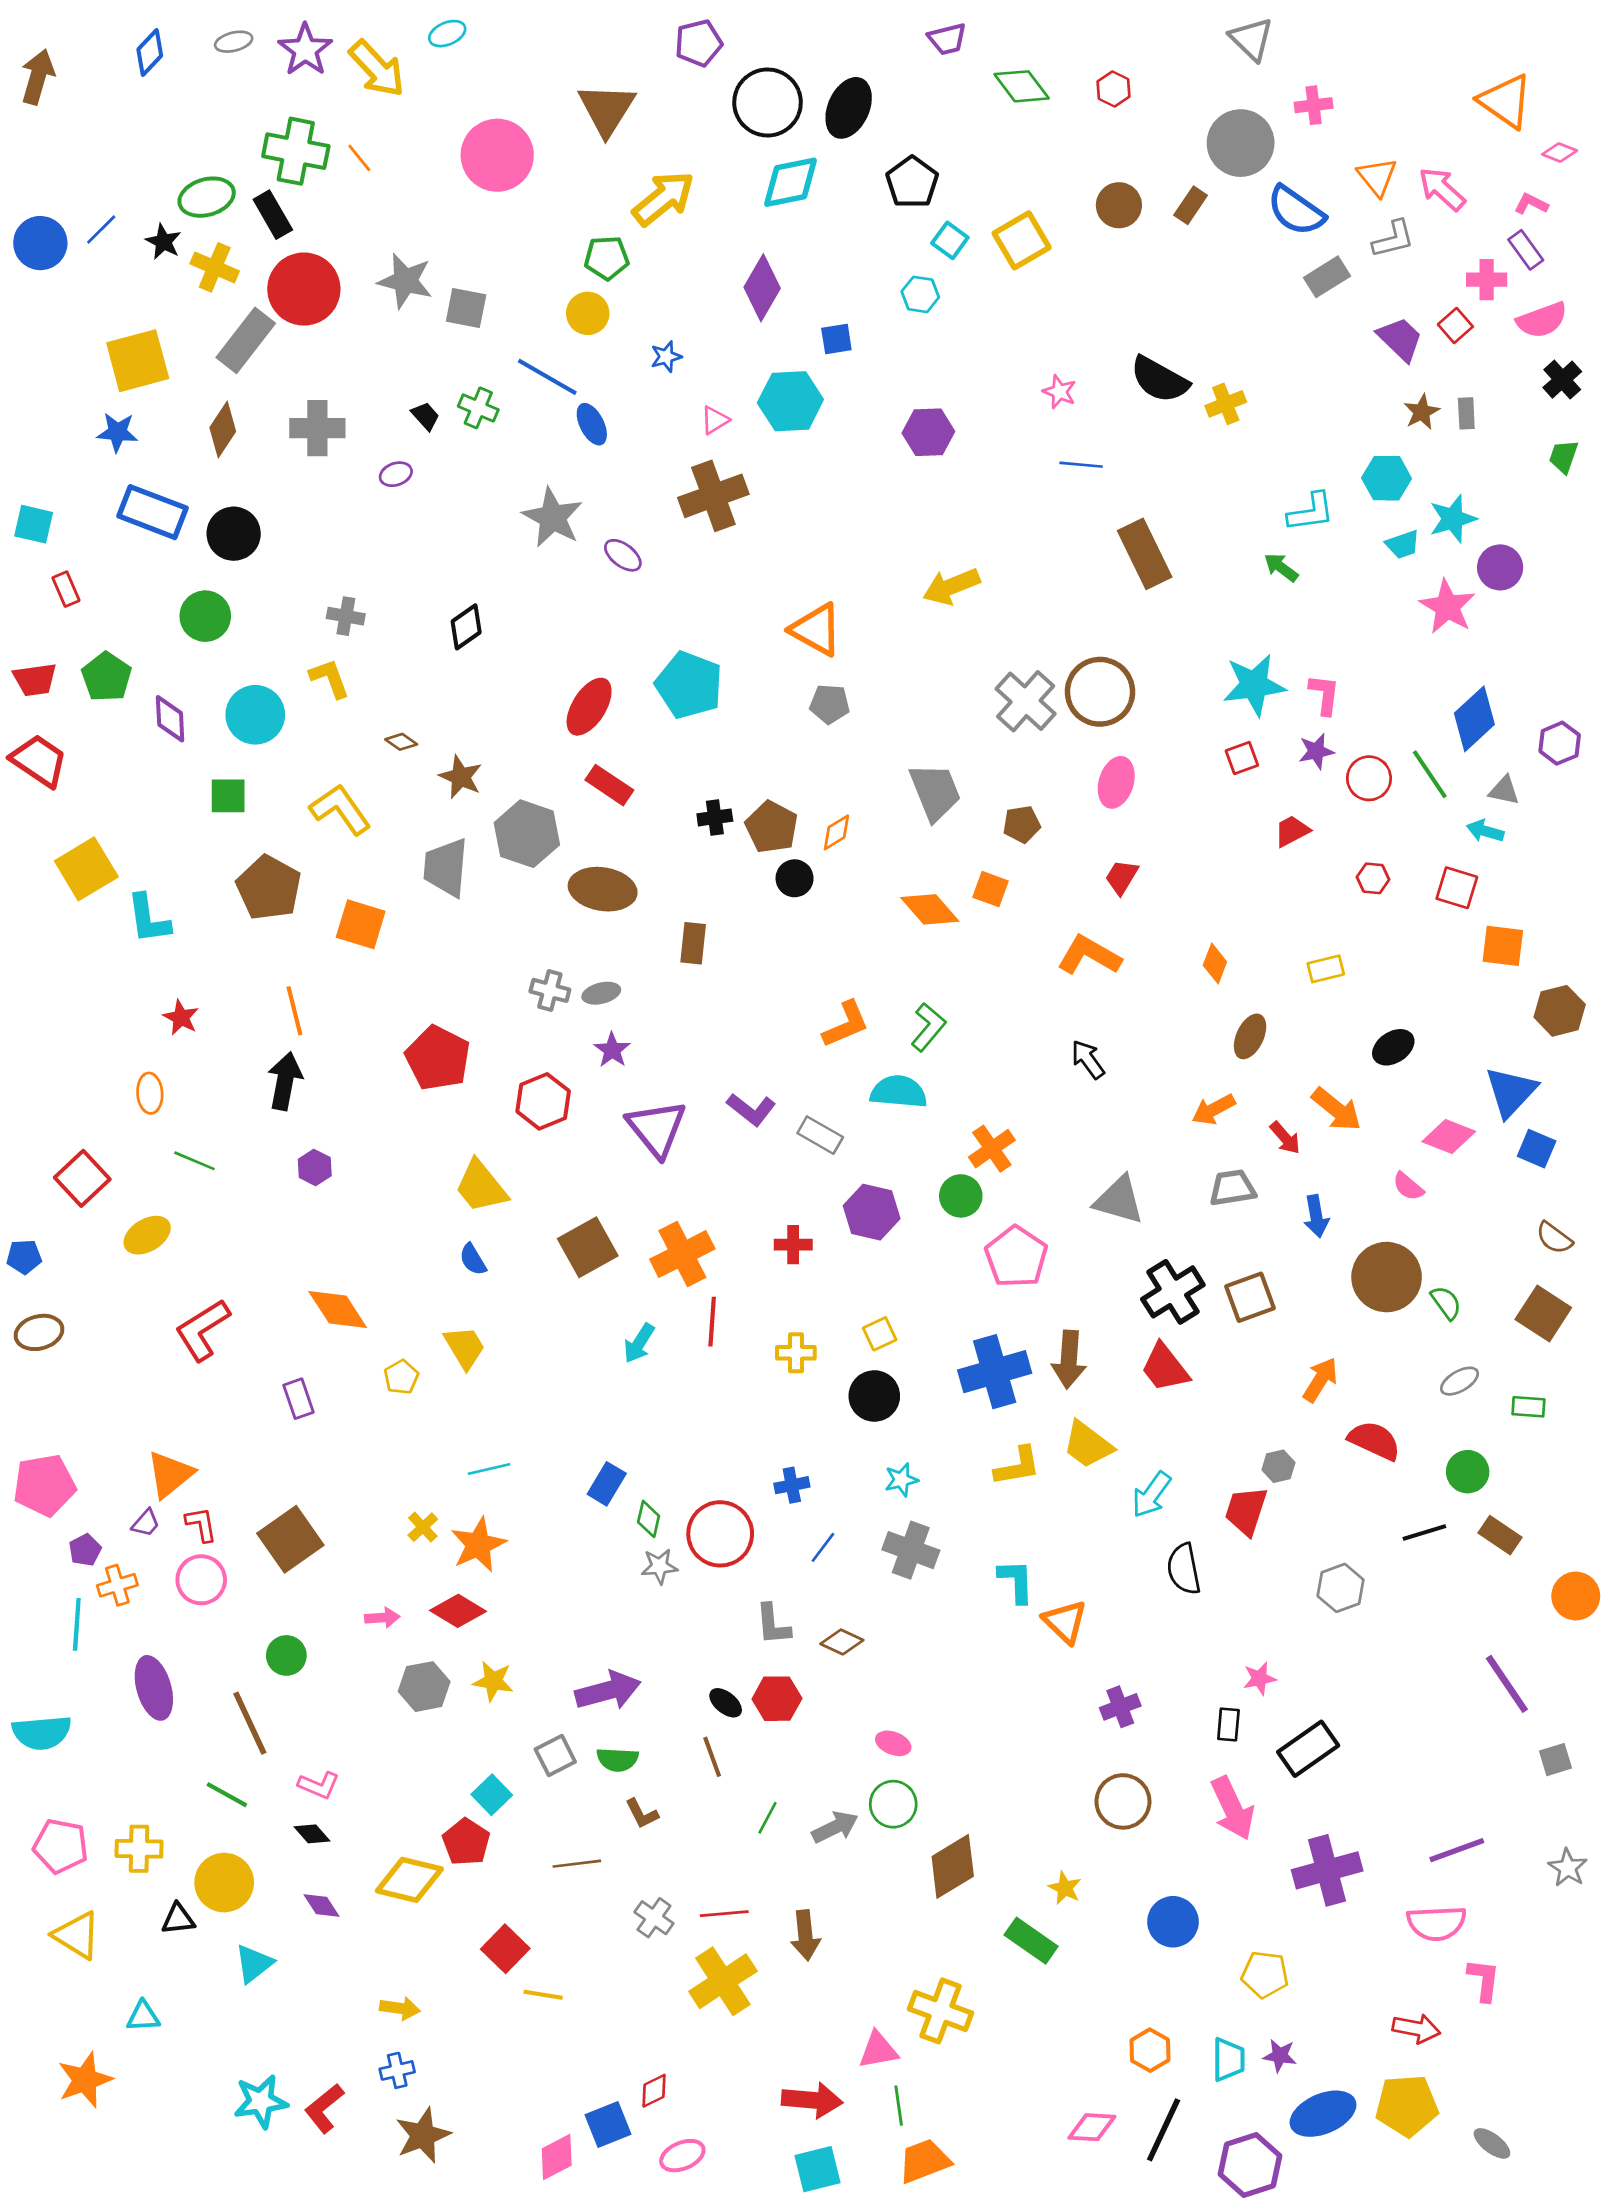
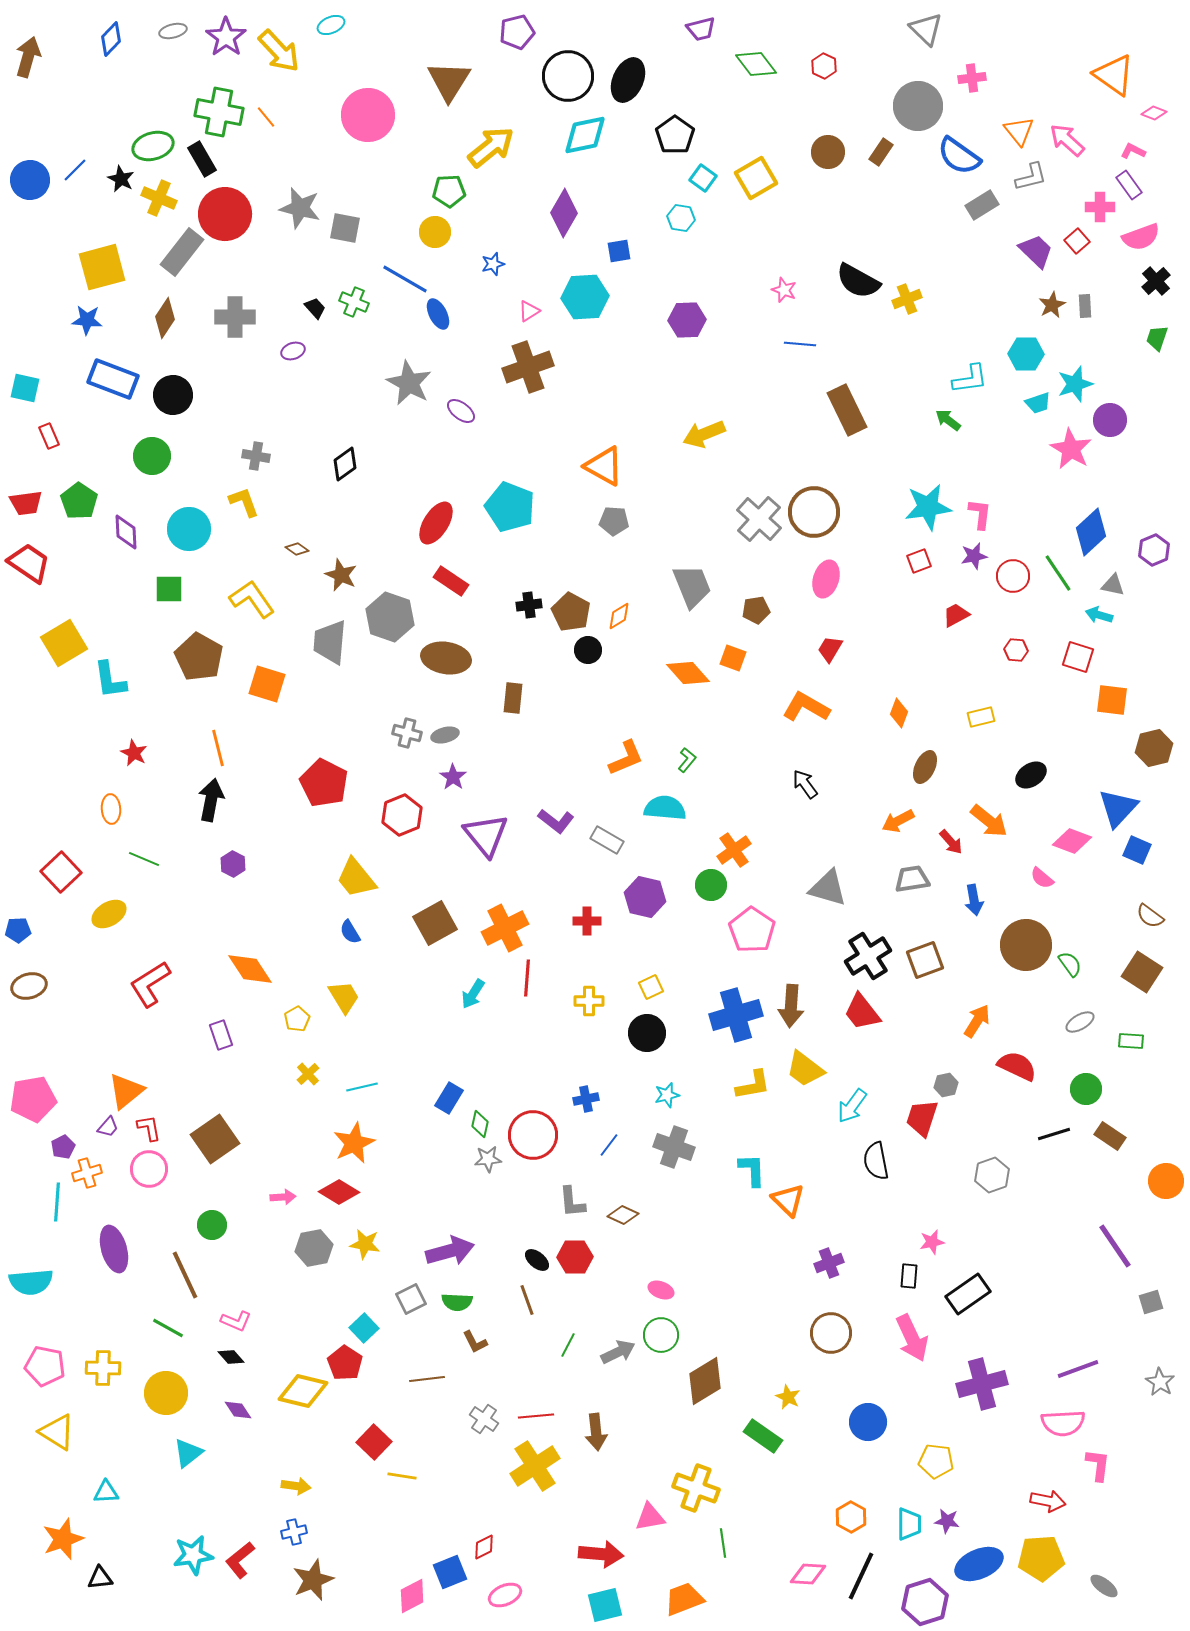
green L-shape: (928, 1027) -> (687, 760), size x0.7
yellow cross: (423, 1527) -> (308, 1074), moved
black triangle: (178, 1919) -> (100, 1578), moved
green line: (899, 2106) -> (723, 1543), moved

